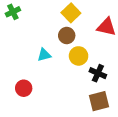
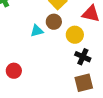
cyan triangle: (44, 55) -> (37, 31), moved
yellow circle: (79, 56) -> (75, 35), moved

